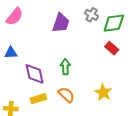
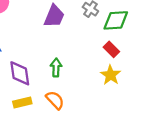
yellow star: (103, 92) -> (111, 75), moved

